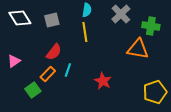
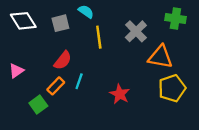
cyan semicircle: (87, 10) -> (86, 12), moved, turned -64
gray cross: (121, 14) -> (136, 31), moved
green cross: (151, 26) -> (175, 19), moved
yellow pentagon: (155, 92) -> (172, 88), moved

